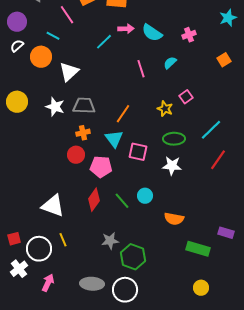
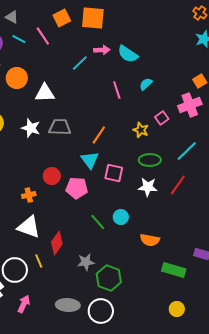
pink cross: (189, 35) -> (190, 105), moved, size x1.6
cyan line: (53, 36) -> (19, 39), moved
white triangle: (69, 72) -> (45, 93), turned 40
orange cross: (83, 133) -> (29, 195), moved
red line: (218, 160) -> (178, 185), moved
red diamond: (94, 200) -> (57, 243), moved

